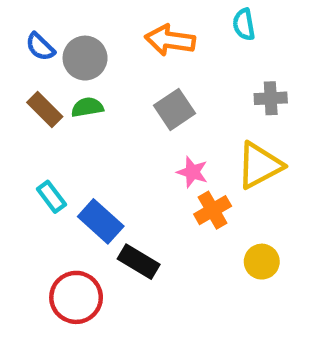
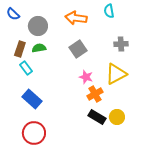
blue semicircle: (40, 47) -> (13, 14), moved
brown rectangle: (45, 109) -> (20, 49), turned 63
cyan rectangle: (51, 197) -> (26, 68), moved
blue rectangle: (101, 221) -> (32, 99), moved
black rectangle: (139, 262) -> (97, 117), moved

